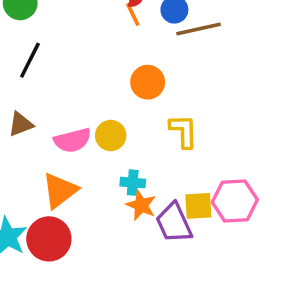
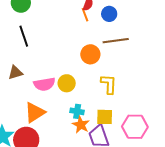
brown line: (198, 29) -> (116, 41), moved
black line: (30, 60) -> (24, 36), turned -50
yellow square: (198, 206) -> (105, 117), moved

